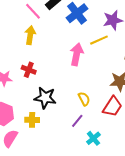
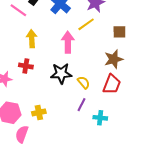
yellow arrow: (30, 35) -> (32, 39), moved
black star: (45, 98) -> (61, 73), moved
cyan cross: (93, 138) -> (100, 118), turned -32

